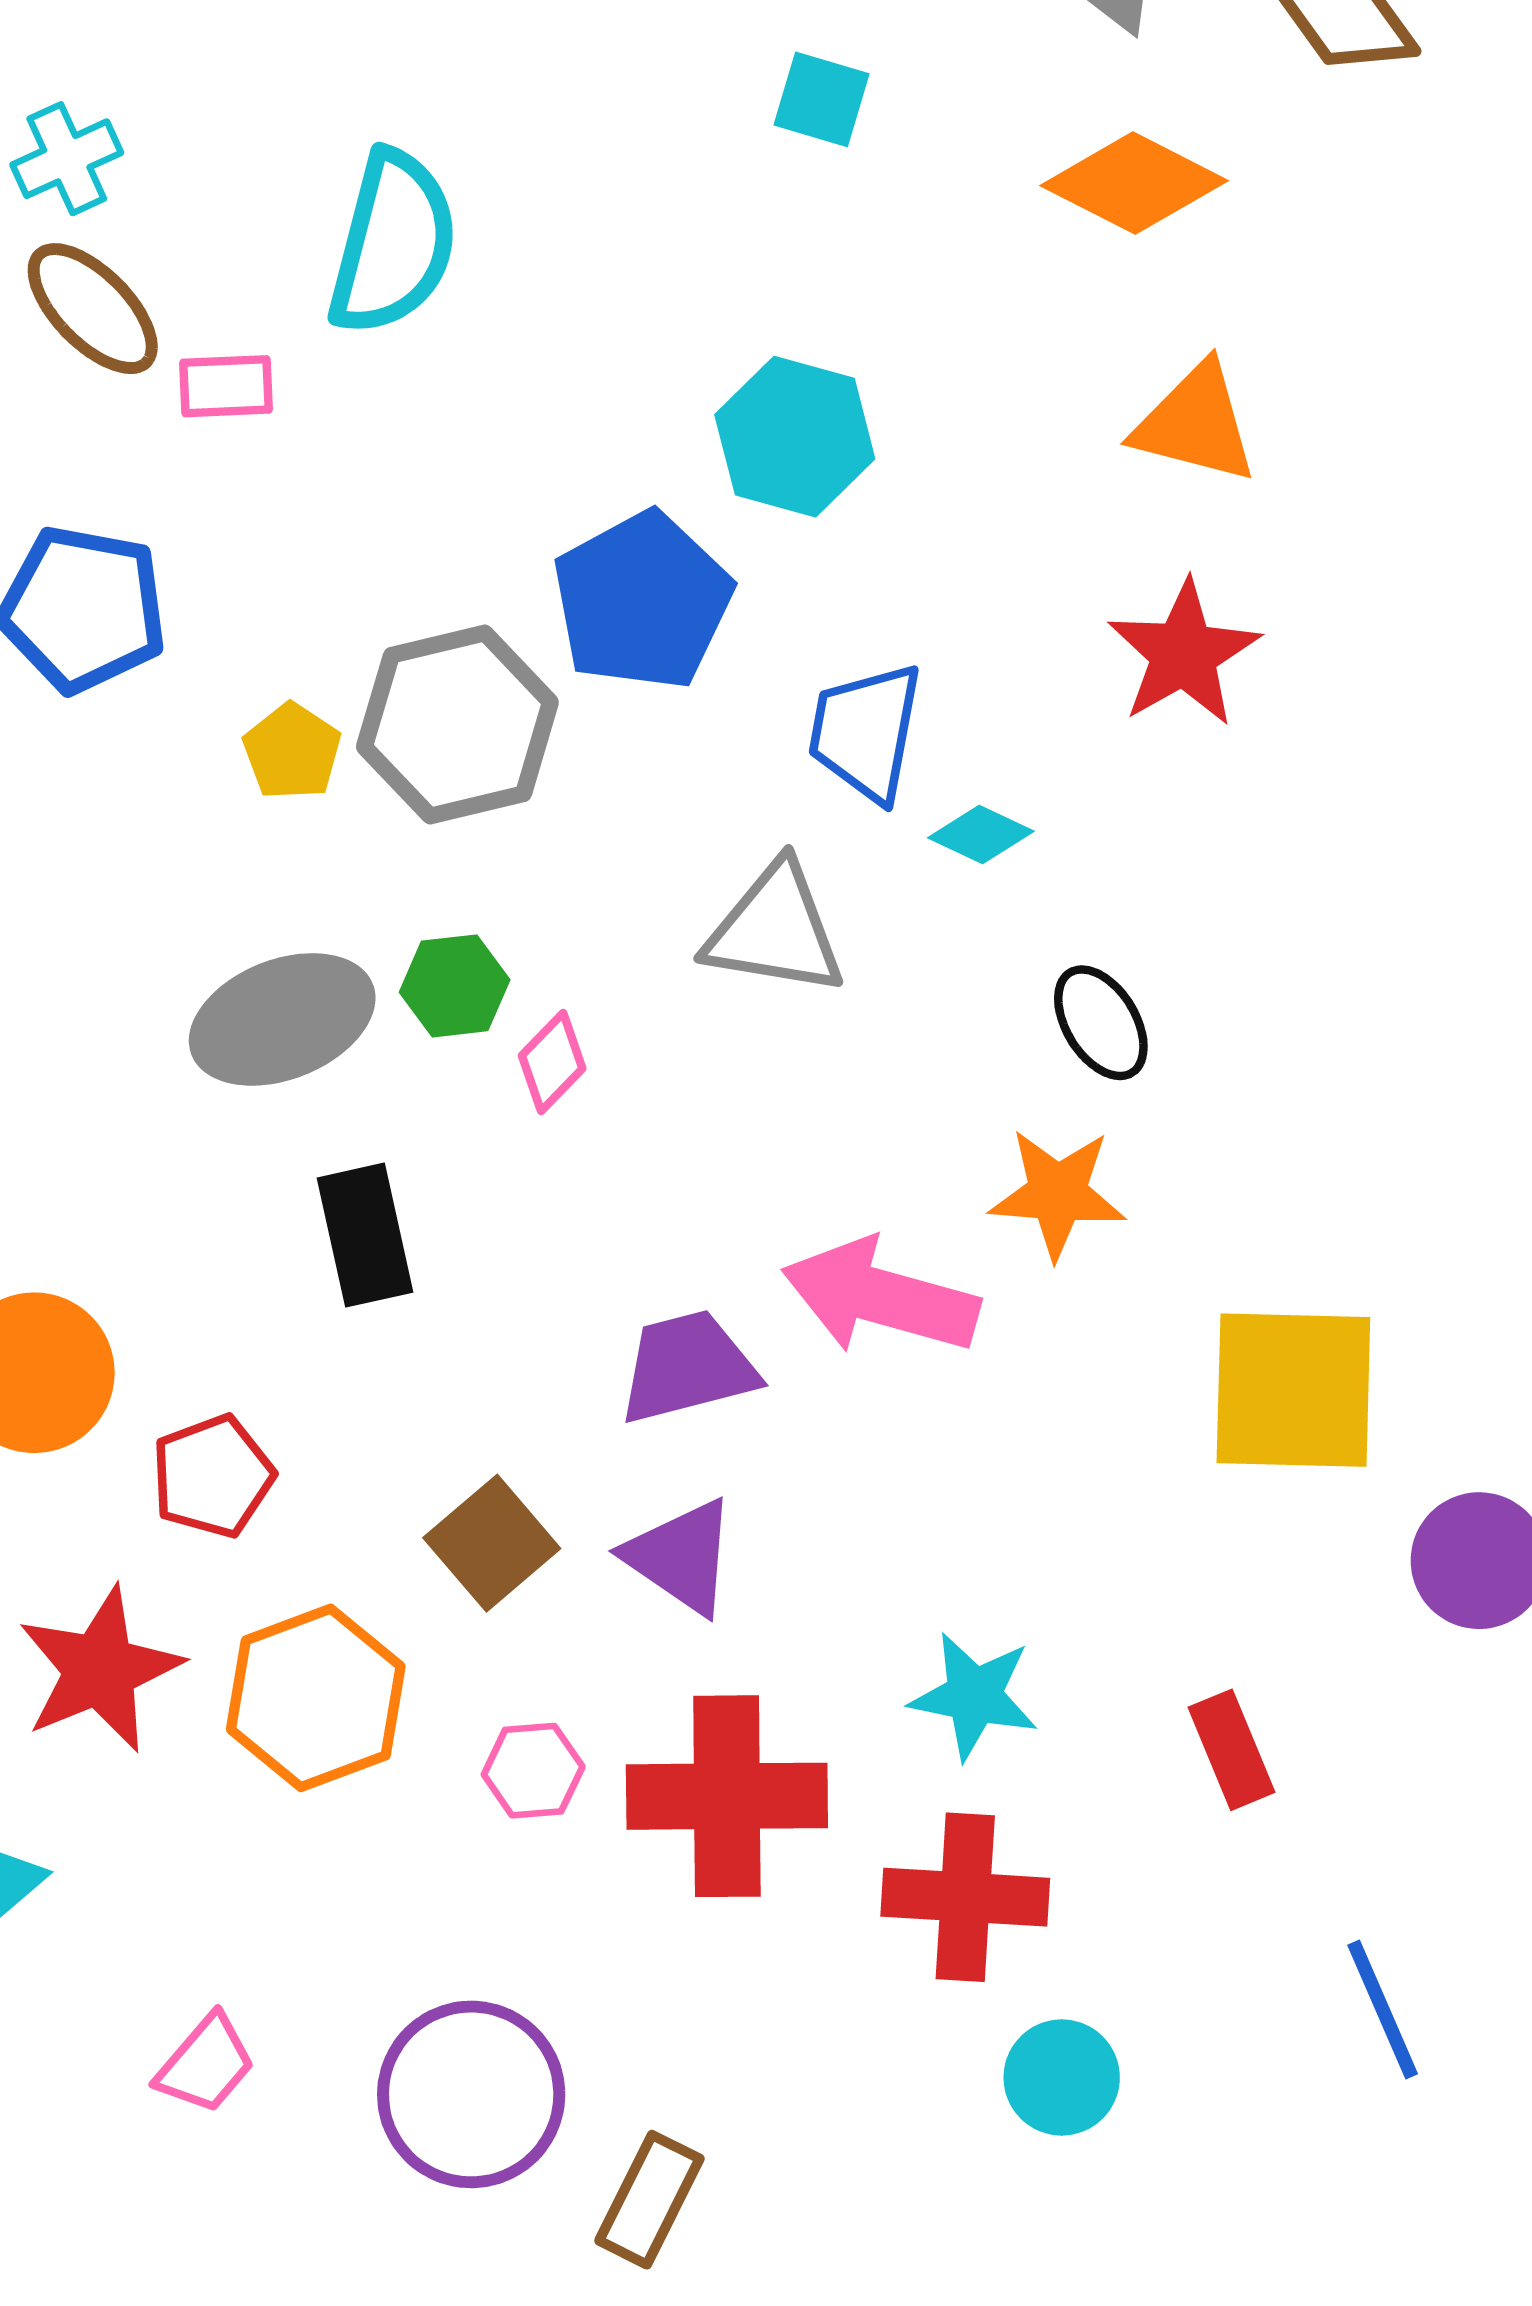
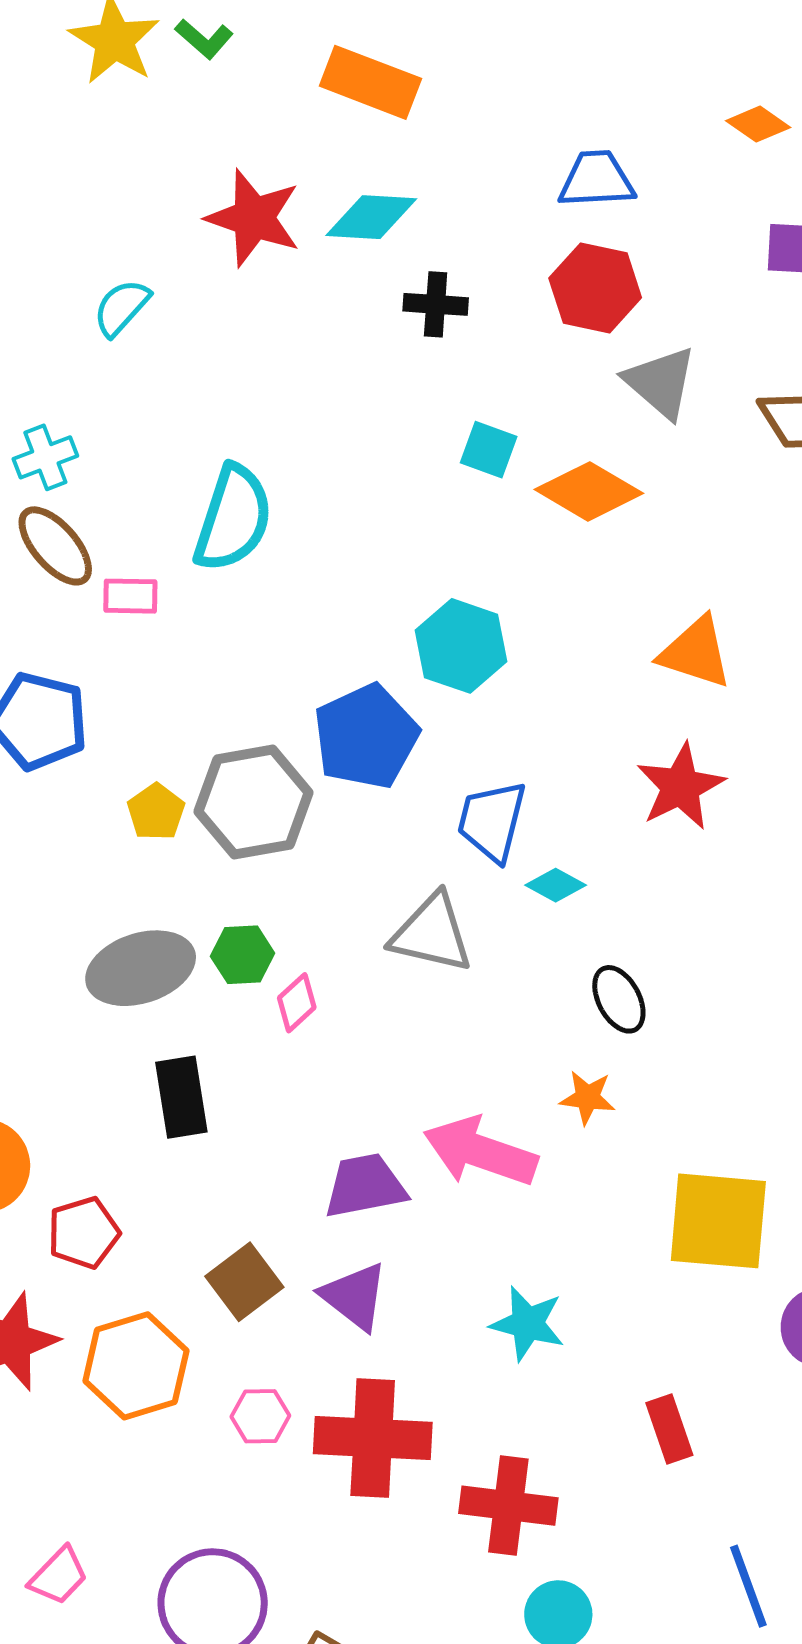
orange diamond: (1134, 183) -> (589, 491), moved
orange star: (1058, 1193) -> (587, 1098), size x0.7
cyan star: (974, 1696) -> (528, 1324), moved

